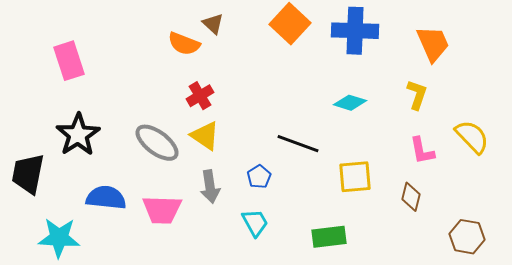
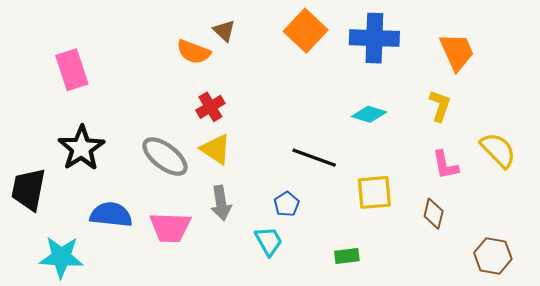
blue pentagon: (259, 177) -> (287, 204), moved
green rectangle: (329, 237) -> (347, 256), size x0.7

